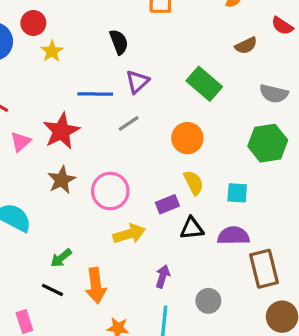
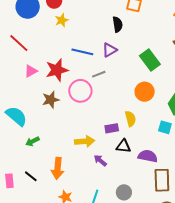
black semicircle: (119, 42) -> (118, 24), moved
orange circle: (187, 138) -> (145, 92), moved
pink circle: (110, 191) -> (80, 91), moved
cyan square: (237, 193) -> (165, 127), moved
green arrow: (61, 258) -> (32, 141), moved
purple arrow: (163, 276) -> (100, 161), moved, turned -80
black line: (53, 290) -> (31, 176), moved

